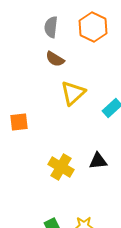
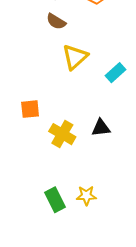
orange square: (19, 122) -> (30, 109), moved

